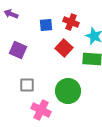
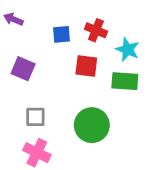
red square: (64, 48) -> (86, 66), turned -36
pink cross: (41, 110) -> (37, 153), moved

